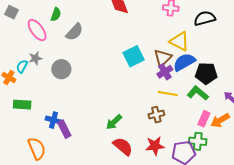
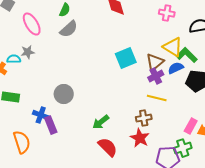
green semicircle: (56, 14) -> (65, 10), moved
blue semicircle: (184, 62) -> (176, 68), size x0.7
cyan semicircle: (22, 66) -> (14, 59), turned 56
gray circle: (61, 69) -> (64, 94), moved
green L-shape: (198, 93) -> (187, 55), moved
green cross: (198, 141) -> (183, 148), turned -30
red star: (155, 146) -> (140, 138), moved, turned 30

